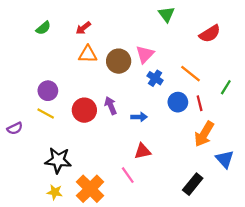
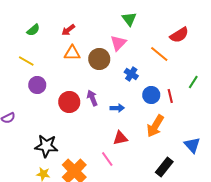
green triangle: (166, 14) -> (129, 19), moved
pink triangle: (145, 54) -> (118, 43), moved
orange line: (190, 74) -> (159, 54), moved
yellow line: (46, 114) -> (26, 61), moved
orange arrow: (204, 134) -> (155, 126), moved

